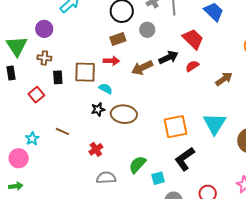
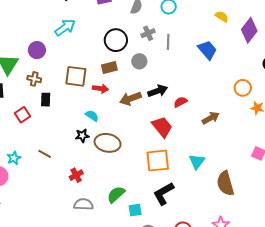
red trapezoid: (193, 39) -> (162, 127), moved
brown square: (85, 72) -> (76, 76), moved
cyan triangle: (215, 124) -> (197, 162), size x0.7

